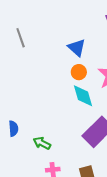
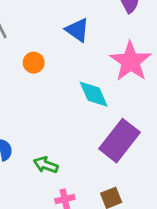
orange circle: (79, 72) -> (34, 63), moved

